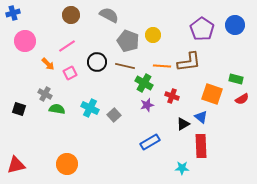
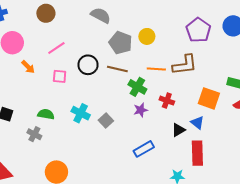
brown circle: (71, 15) -> (46, 13), moved
orange arrow: (48, 64) -> (28, 67), moved
pink square: (70, 73) -> (60, 76), turned 32
gray cross: (45, 94) -> (34, 134), moved

